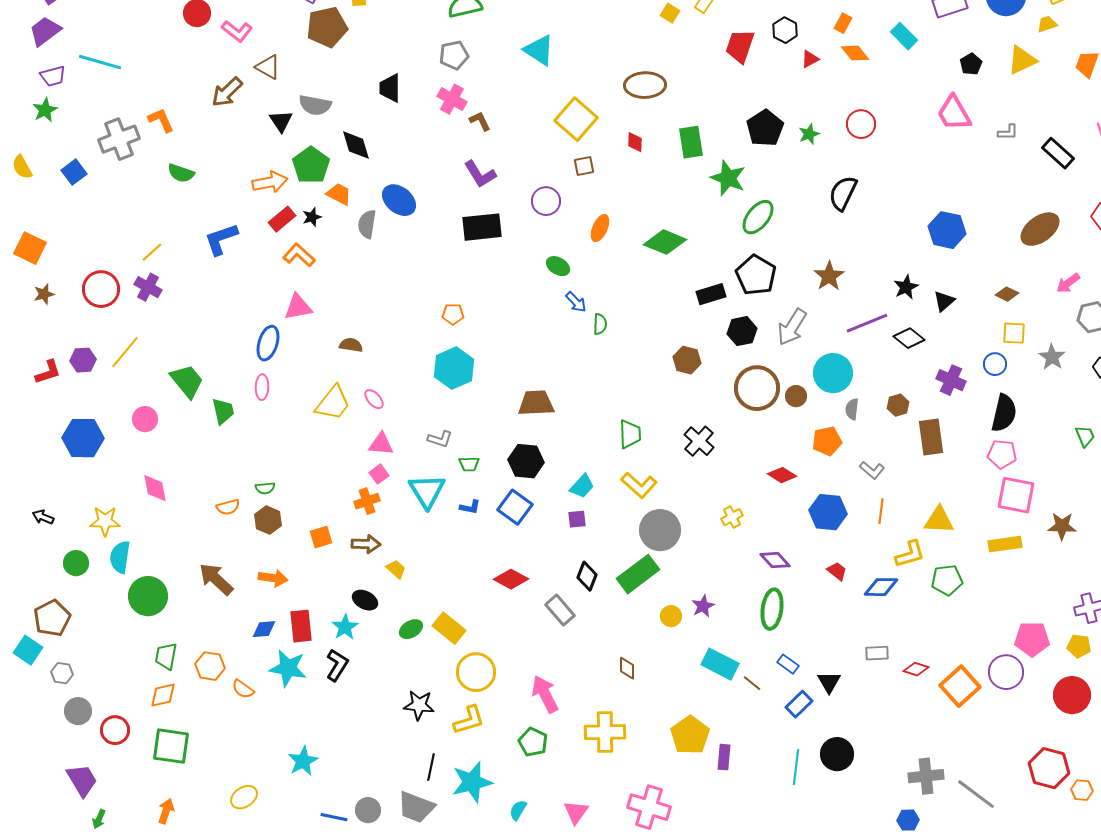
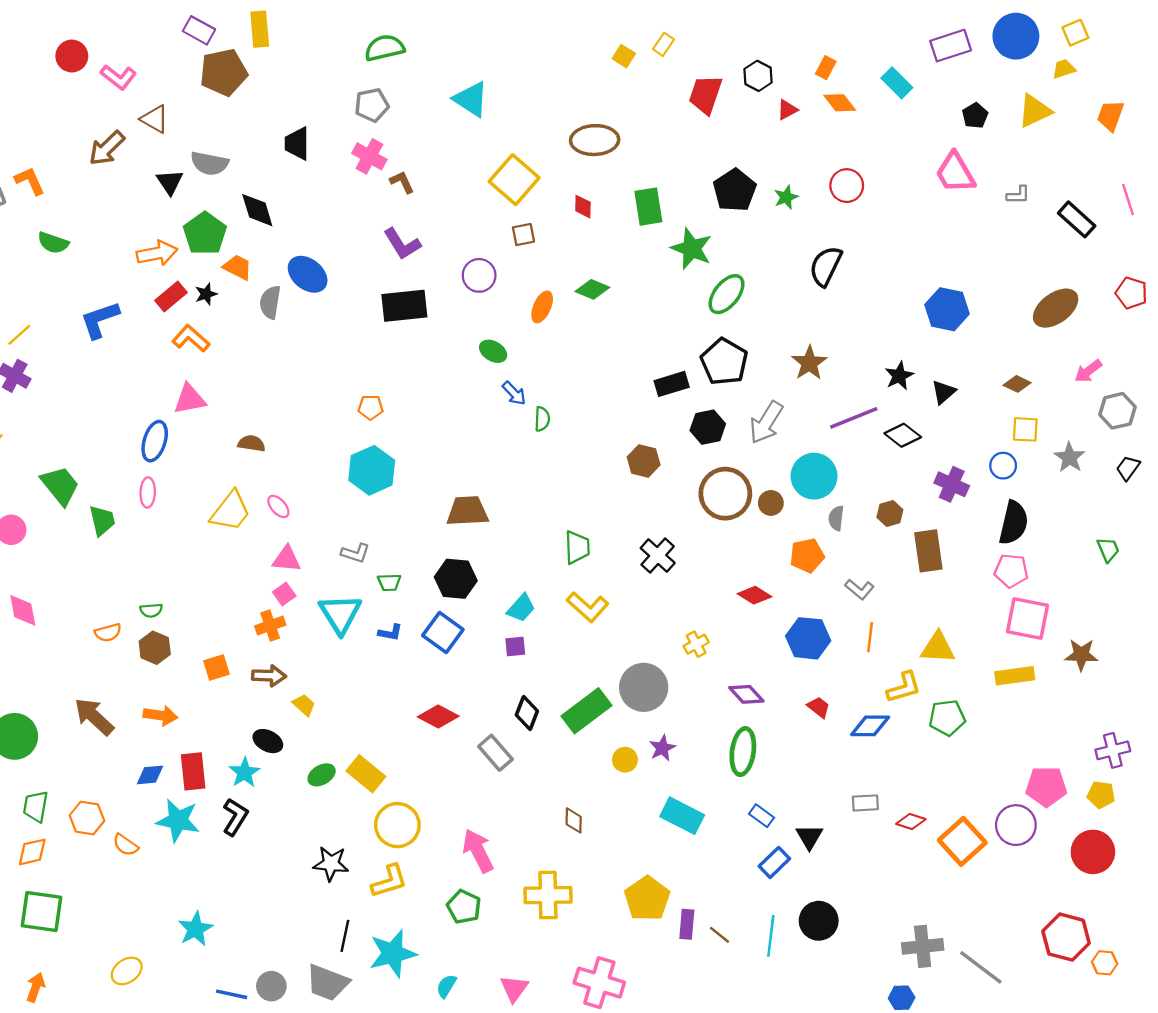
green diamond: (665, 242) -> (592, 289), moved, size x0.7
gray circle: (660, 530) -> (644, 687), moved
brown line: (752, 683) -> (719, 935), moved

